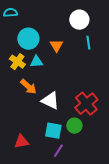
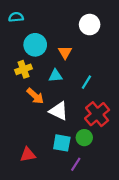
cyan line: (88, 43) -> (86, 82), moved, turned 40
yellow cross: (17, 62) -> (23, 69), turned 35
cyan triangle: (36, 62) -> (55, 76), moved
purple line: (58, 151) -> (76, 164), moved

